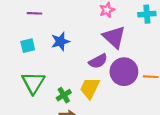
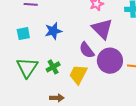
purple semicircle: (98, 61) -> (87, 50), turned 78
green cross: (64, 95) -> (53, 67), moved

